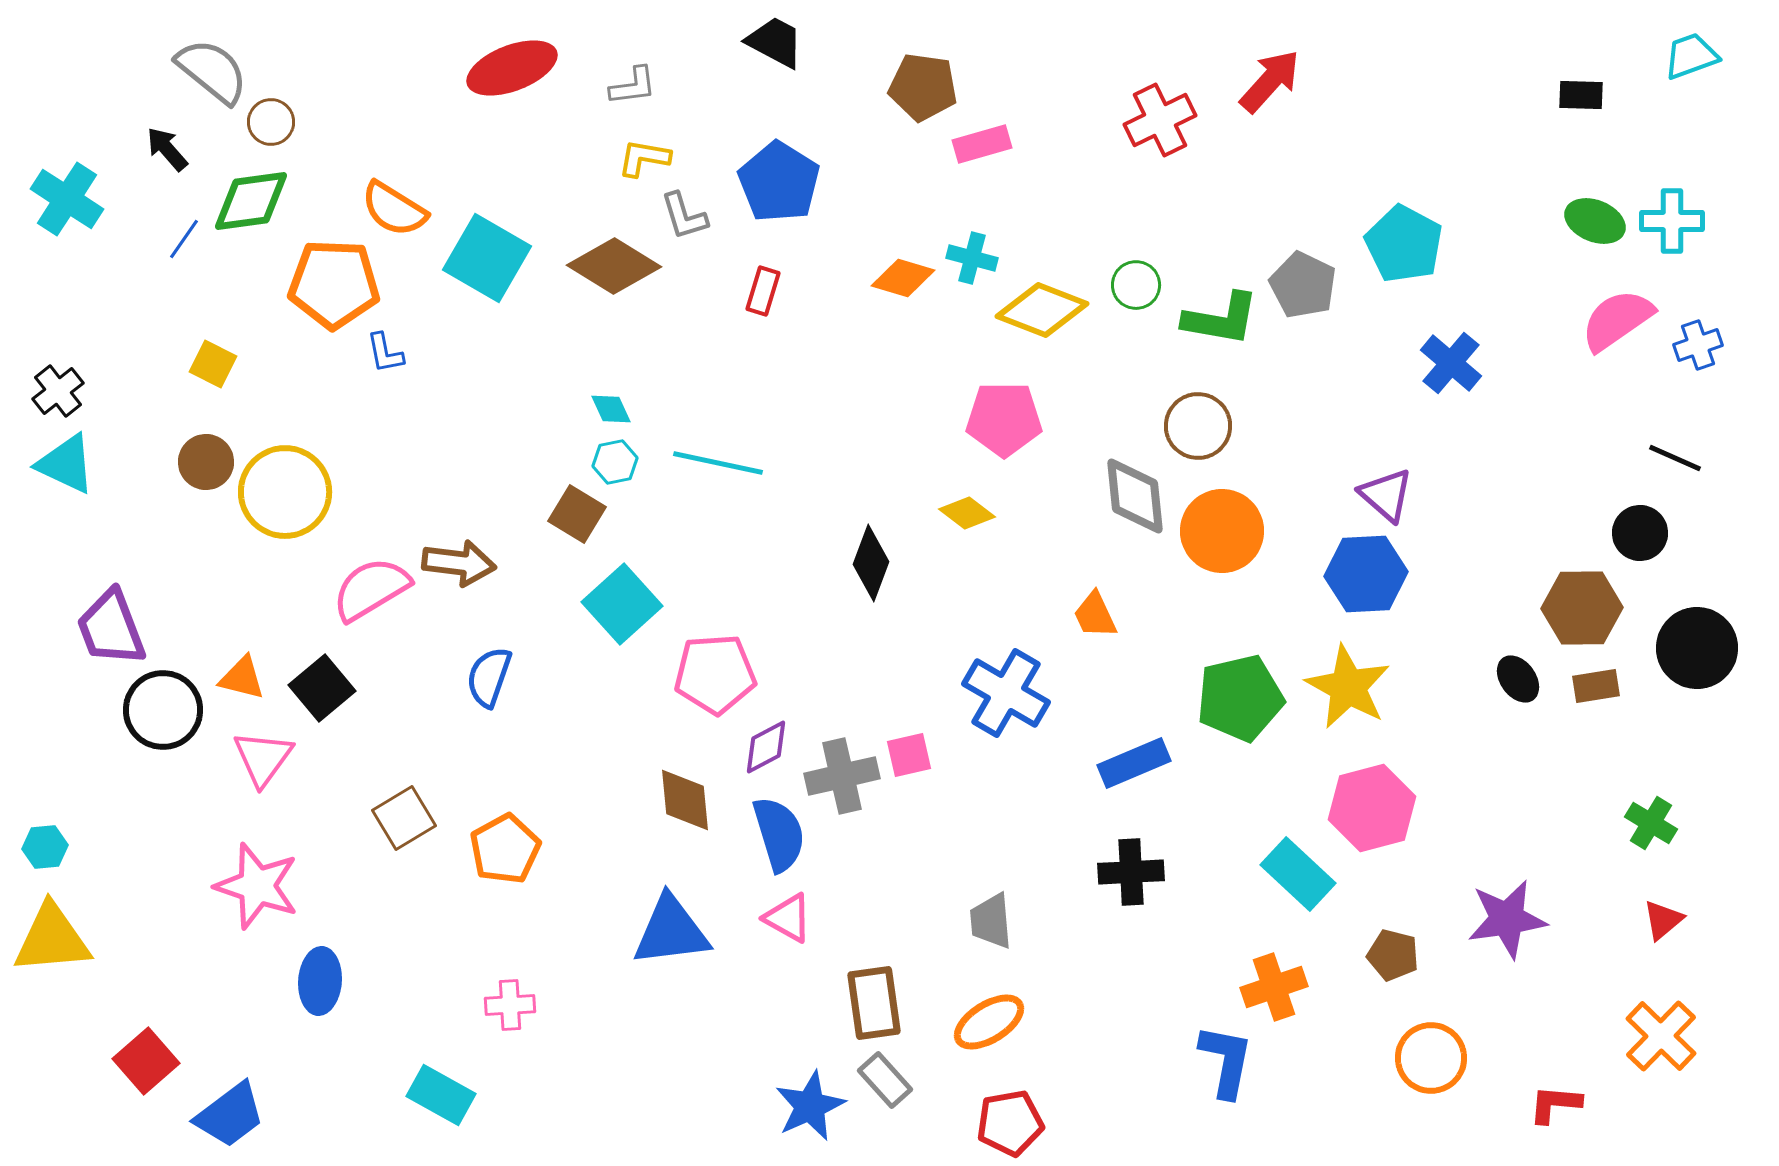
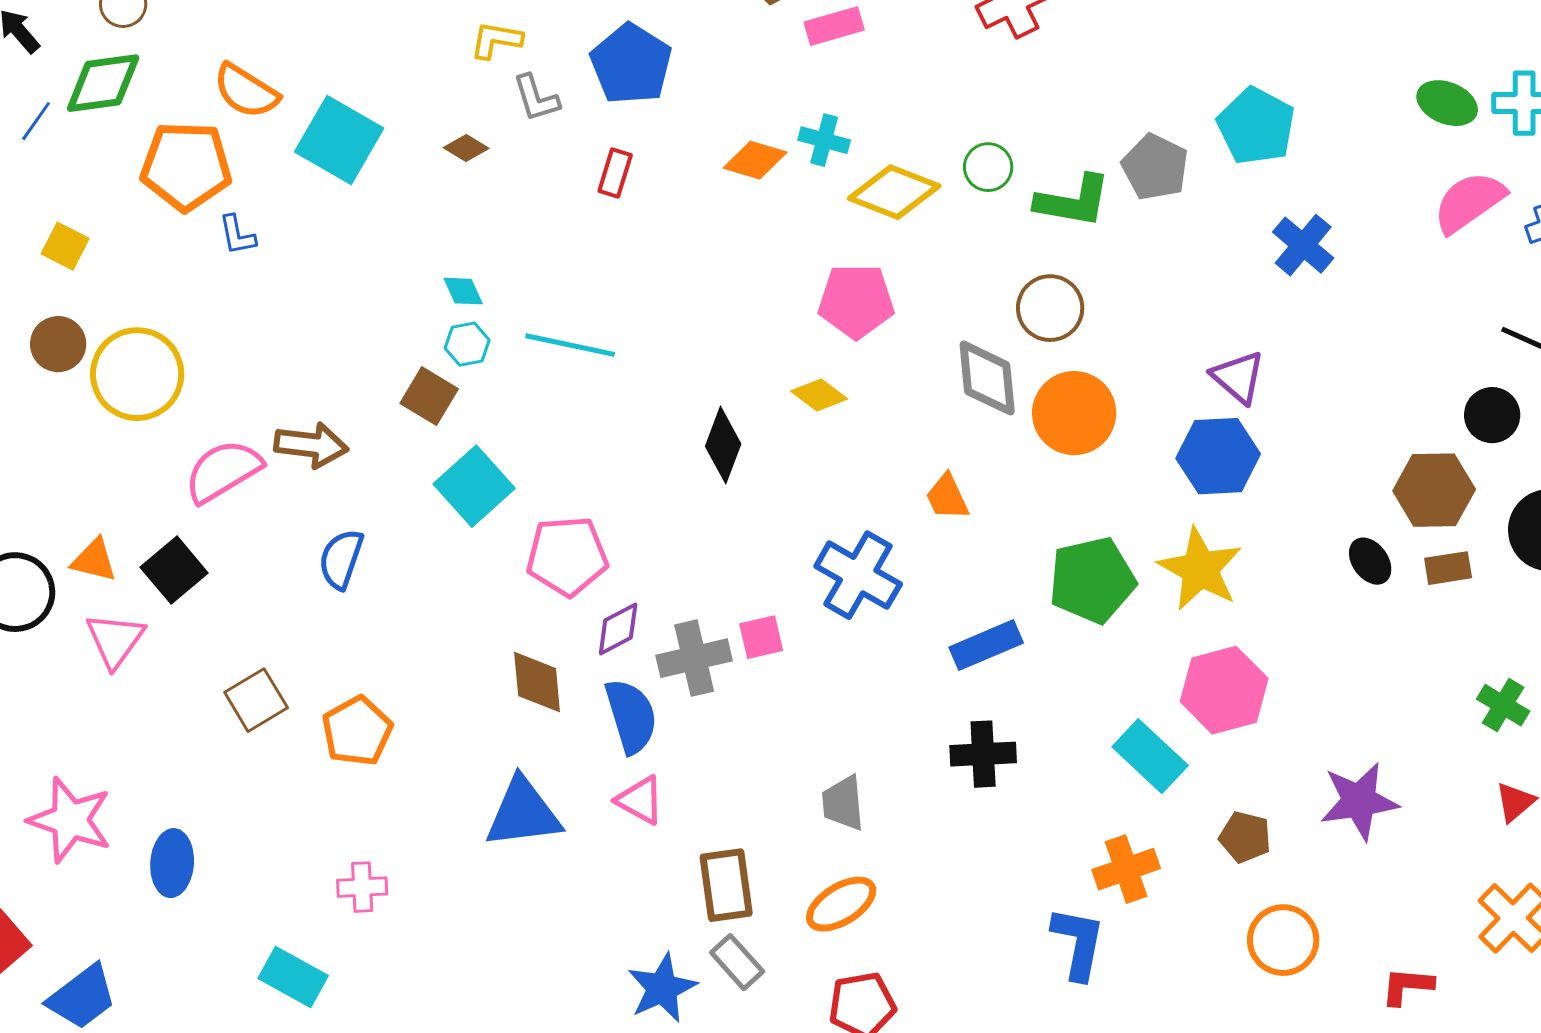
brown diamond: (614, 266) -> (466, 148), size x0.5
pink star: (257, 886) -> (70, 820), moved

